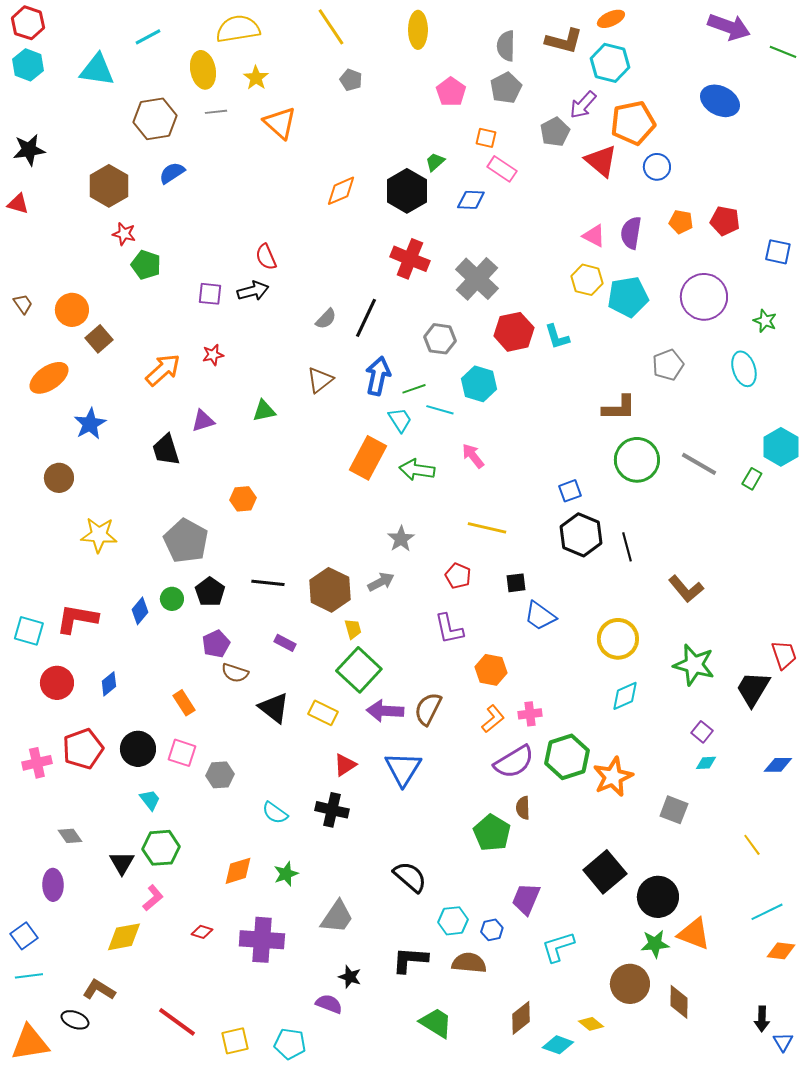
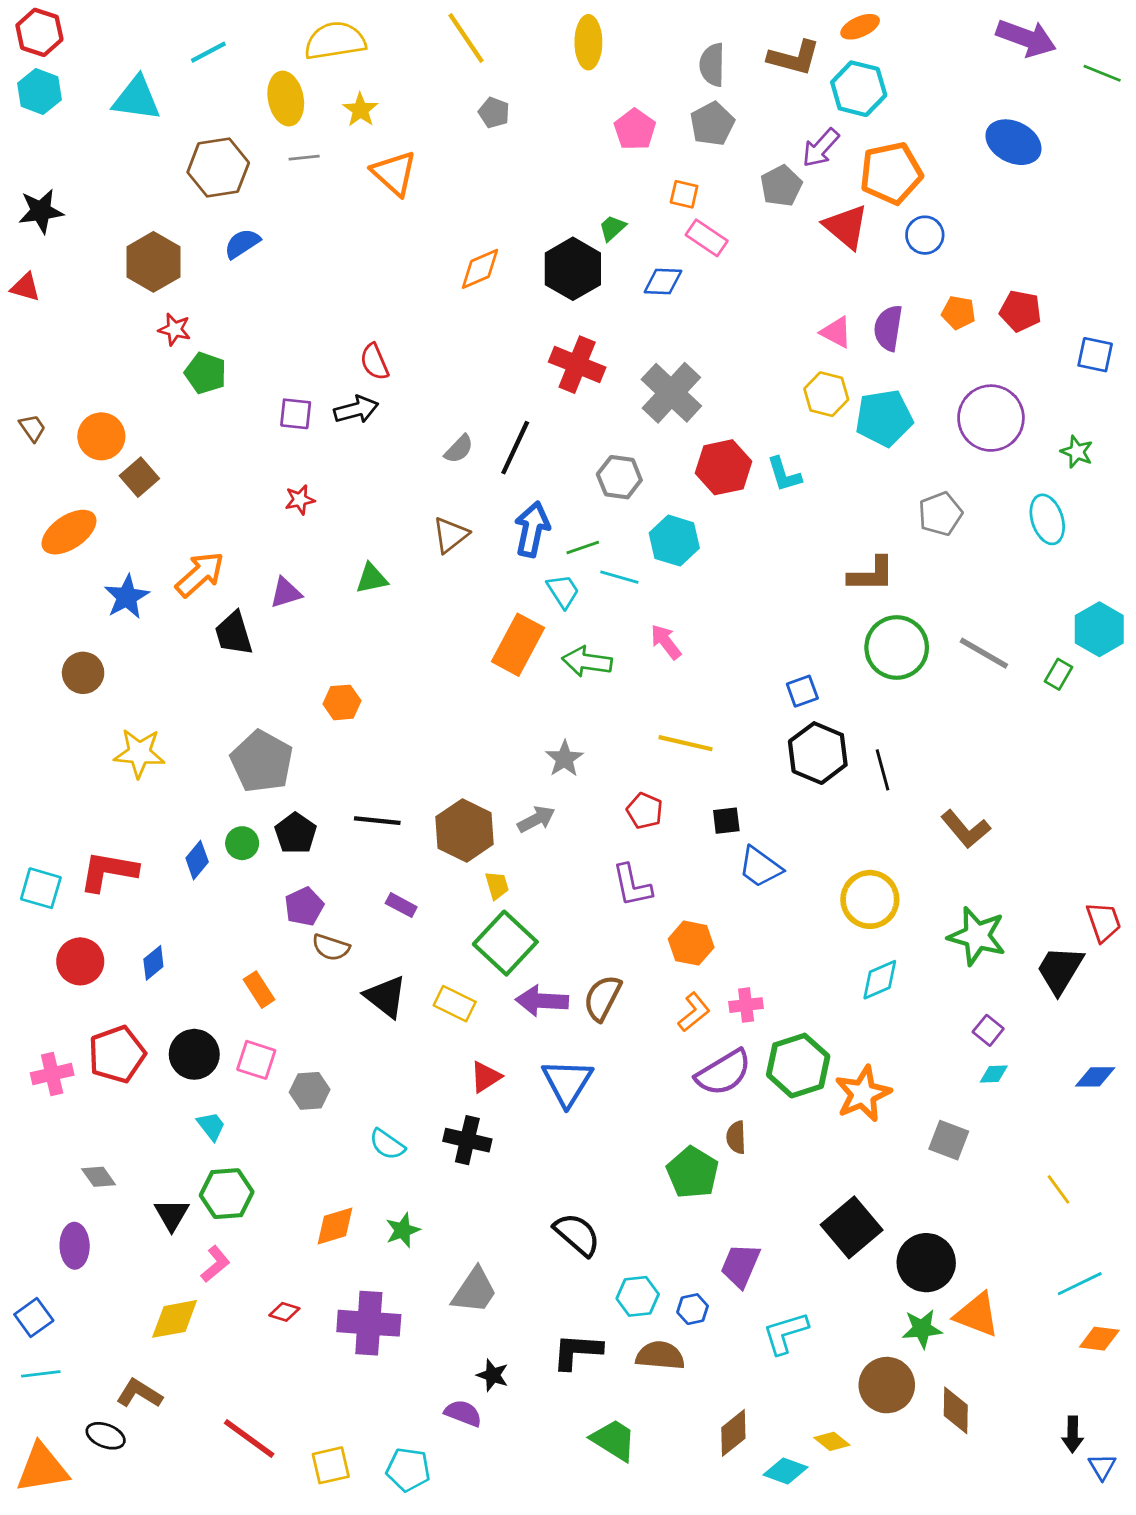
orange arrow: (163, 370) -> (200, 574), moved

